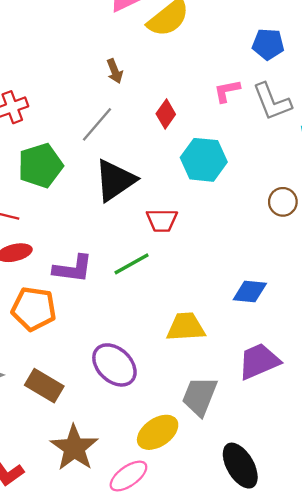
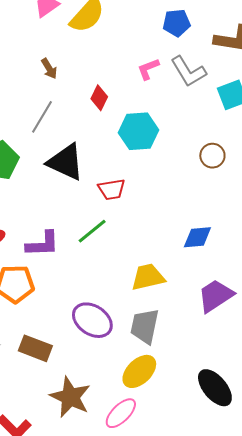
black triangle: (115, 180) -> (66, 162), turned -51
gray trapezoid: (200, 396) -> (145, 326), moved

